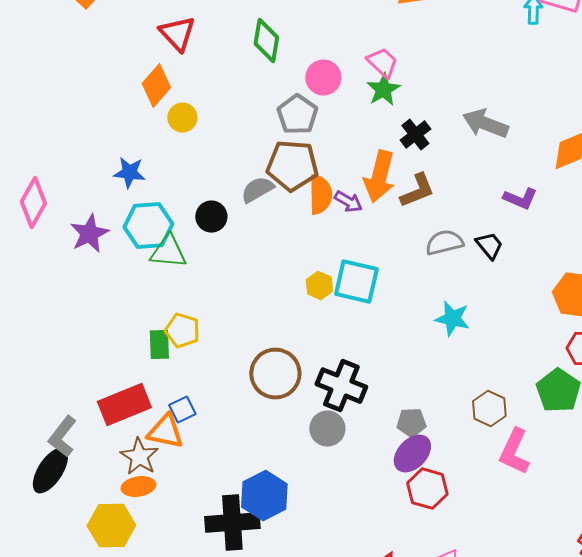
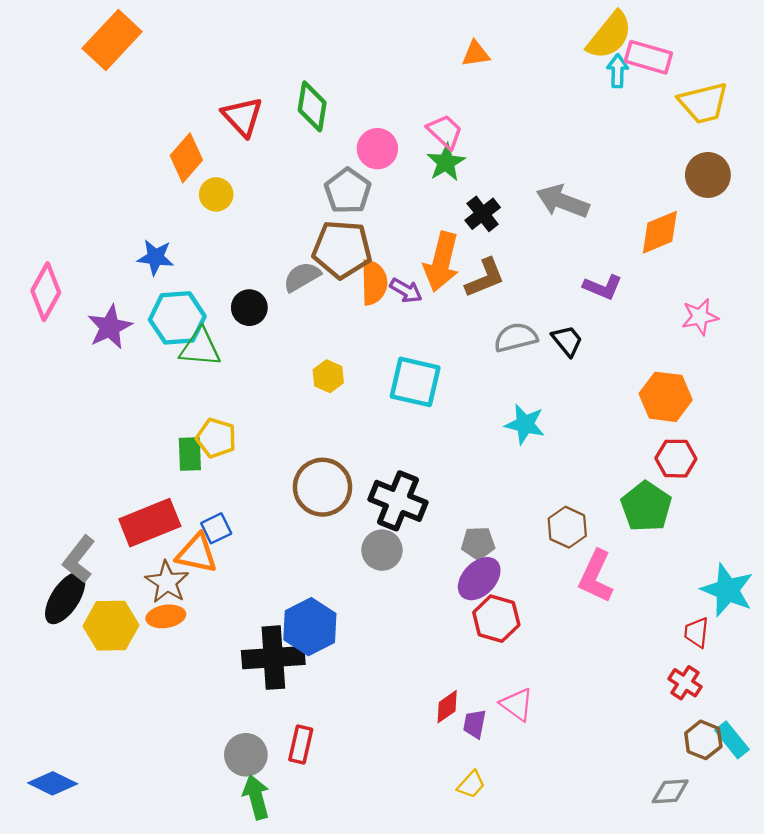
red triangle: (177, 34) -> (242, 117), moved
yellow hexagon: (319, 286) -> (328, 376), moved
yellow hexagon: (111, 526) -> (111, 626), moved

